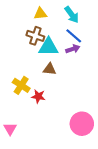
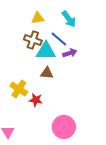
blue line: (74, 36) -> (59, 39), moved
pink circle: (82, 124) -> (64, 127), moved

